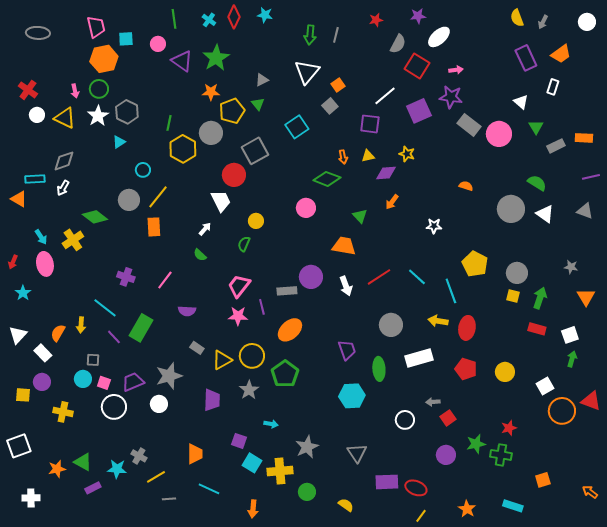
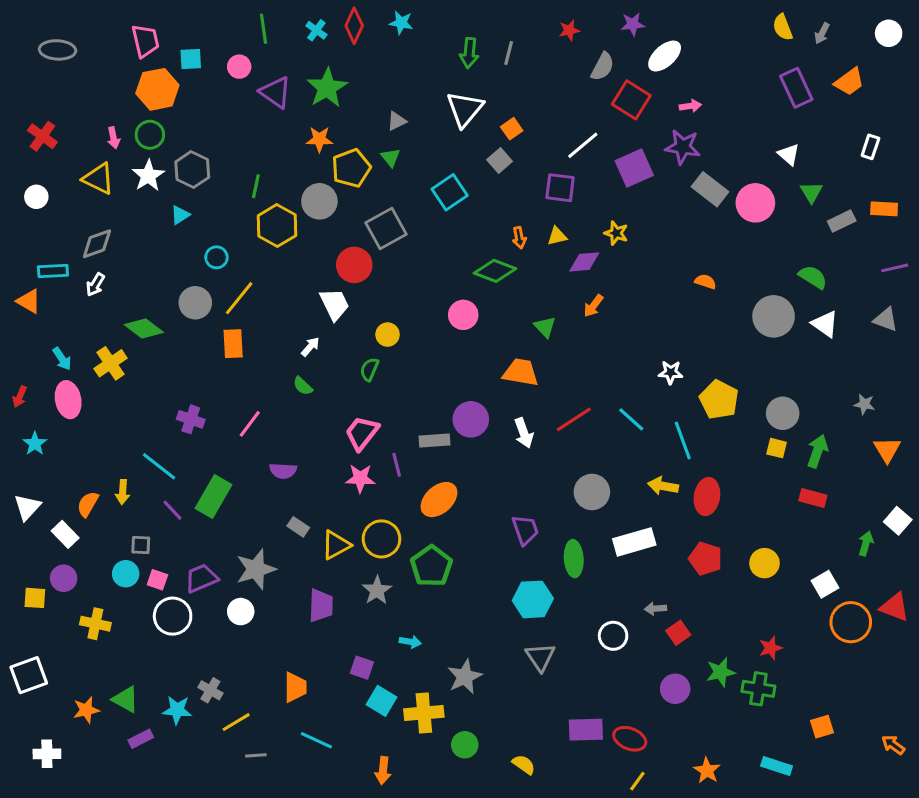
white rectangle: (553, 87) -> (870, 147), moved
white circle: (37, 115) -> (36, 197), moved
white star: (434, 226) -> (671, 372), moved
white square: (570, 335) -> (898, 521), moved, turned -30
gray triangle: (357, 453) -> (540, 657), moved

